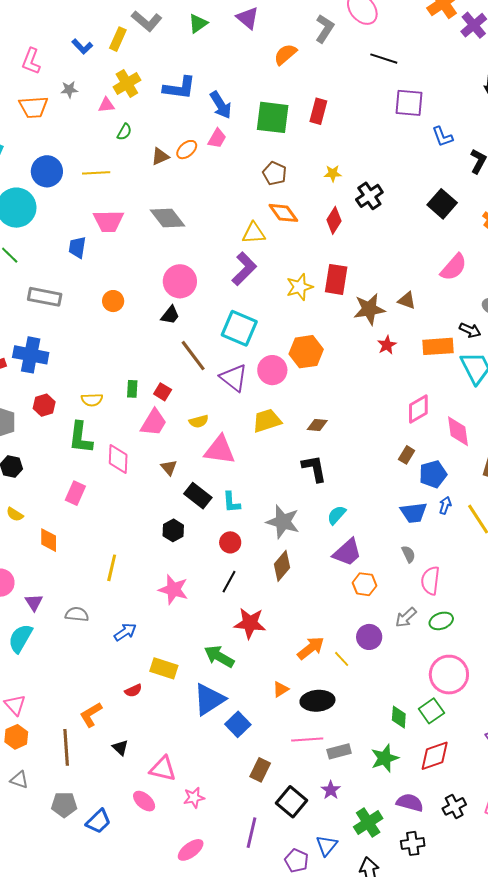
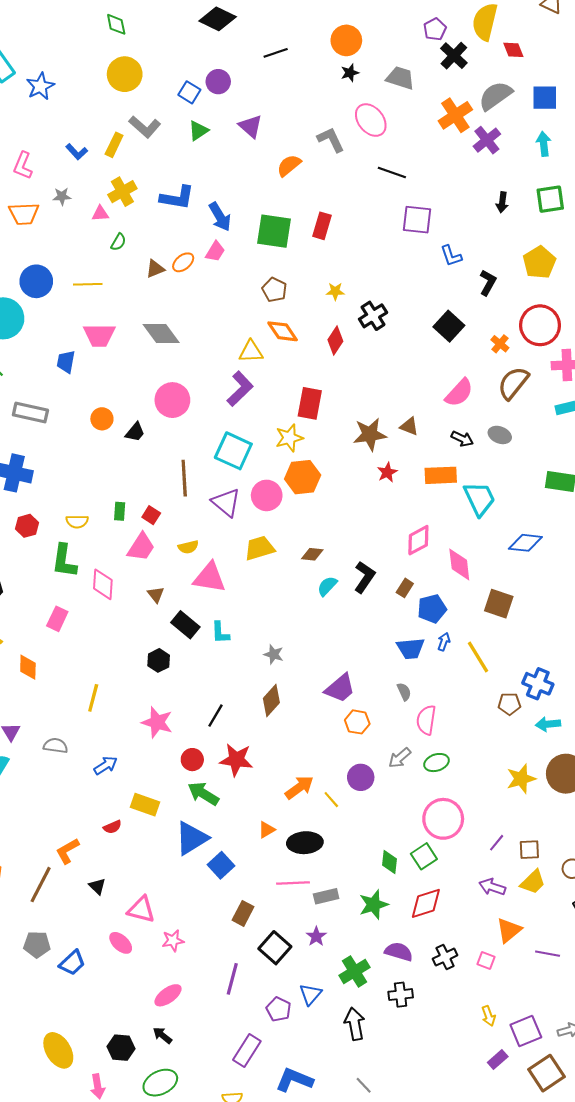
gray L-shape: (325, 29) -> (331, 140), turned -60
red rectangle: (336, 279) -> (310, 403), moved
yellow star: (300, 287) -> (289, 438), moved
black trapezoid: (170, 315) -> (135, 432), moved
black arrow: (470, 330) -> (462, 439), moved
brown line: (193, 356) -> (184, 478), turned 32
black L-shape: (314, 468) -> (365, 577), moved, turned 44
cyan semicircle: (337, 515) -> (327, 586), moved
gray star: (283, 522) -> (274, 654), size x0.6
red circle: (230, 542) -> (192, 760), moved
brown line: (66, 747) -> (41, 885), turned 30

